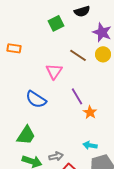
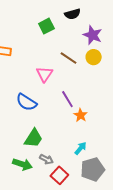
green trapezoid: (26, 135) -> (33, 138), moved
cyan arrow: (90, 145) -> (81, 148), turned 120
gray arrow: (56, 156) -> (46, 159), turned 40

